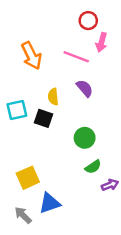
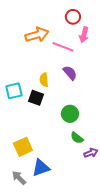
orange arrow: (31, 56) -> (37, 35), moved, turned -80
green semicircle: (93, 167) -> (77, 138), turned 72

